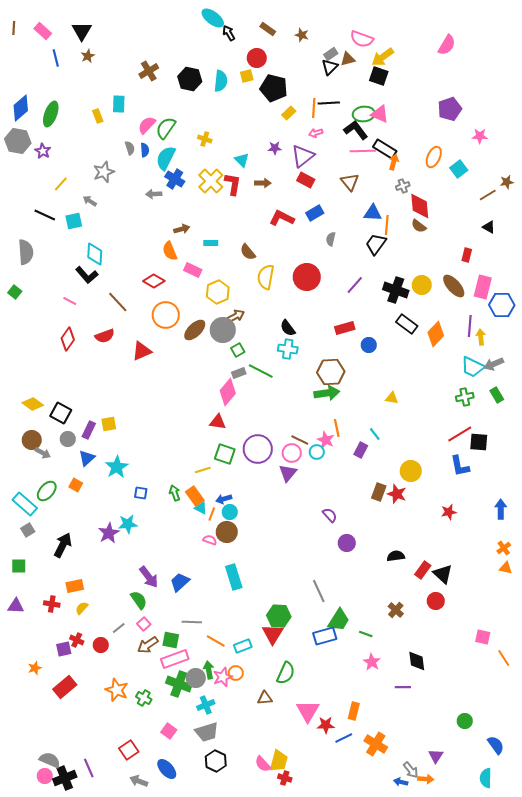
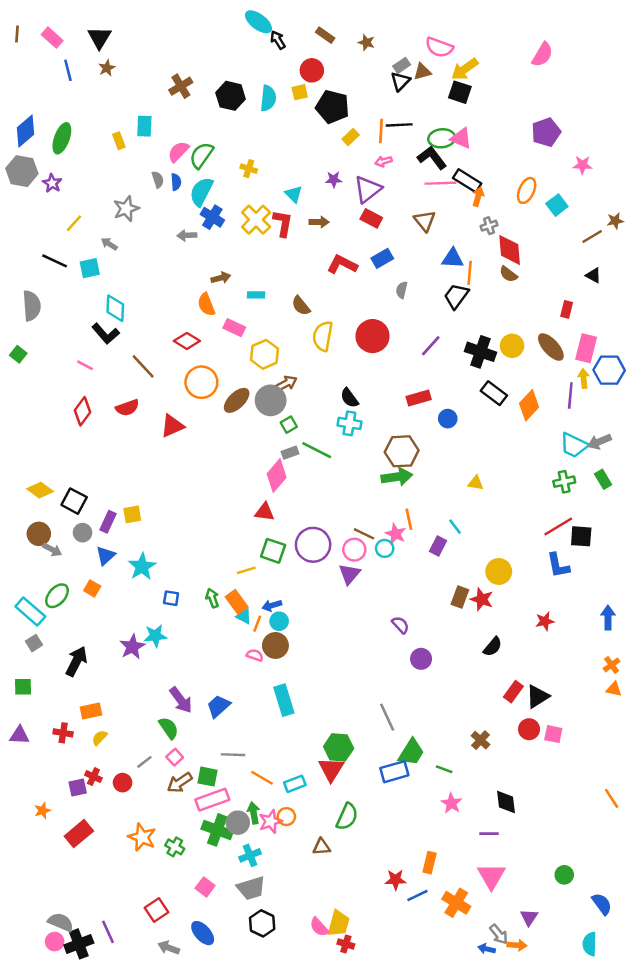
yellow arrow: (481, 337) -> (584, 379), moved
black semicircle: (396, 556) -> (493, 647), moved, turned 138
black triangle: (443, 574) -> (538, 696), turned 45
pink square: (483, 637) -> (553, 734), moved
pink triangle: (308, 711) -> (491, 876), moved

